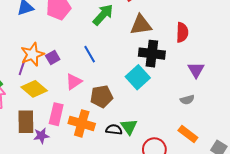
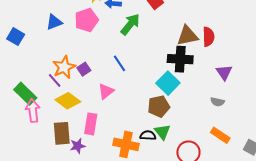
brown triangle: (141, 25) -> (187, 36), moved
purple line: (22, 67) -> (55, 80), turned -56
brown pentagon: (102, 96) -> (159, 106), moved
gray semicircle: (187, 100) -> (217, 102), turned 32
orange cross: (82, 123) -> (126, 144), moved

